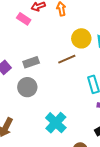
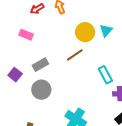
pink rectangle: (24, 19) -> (26, 35), moved

